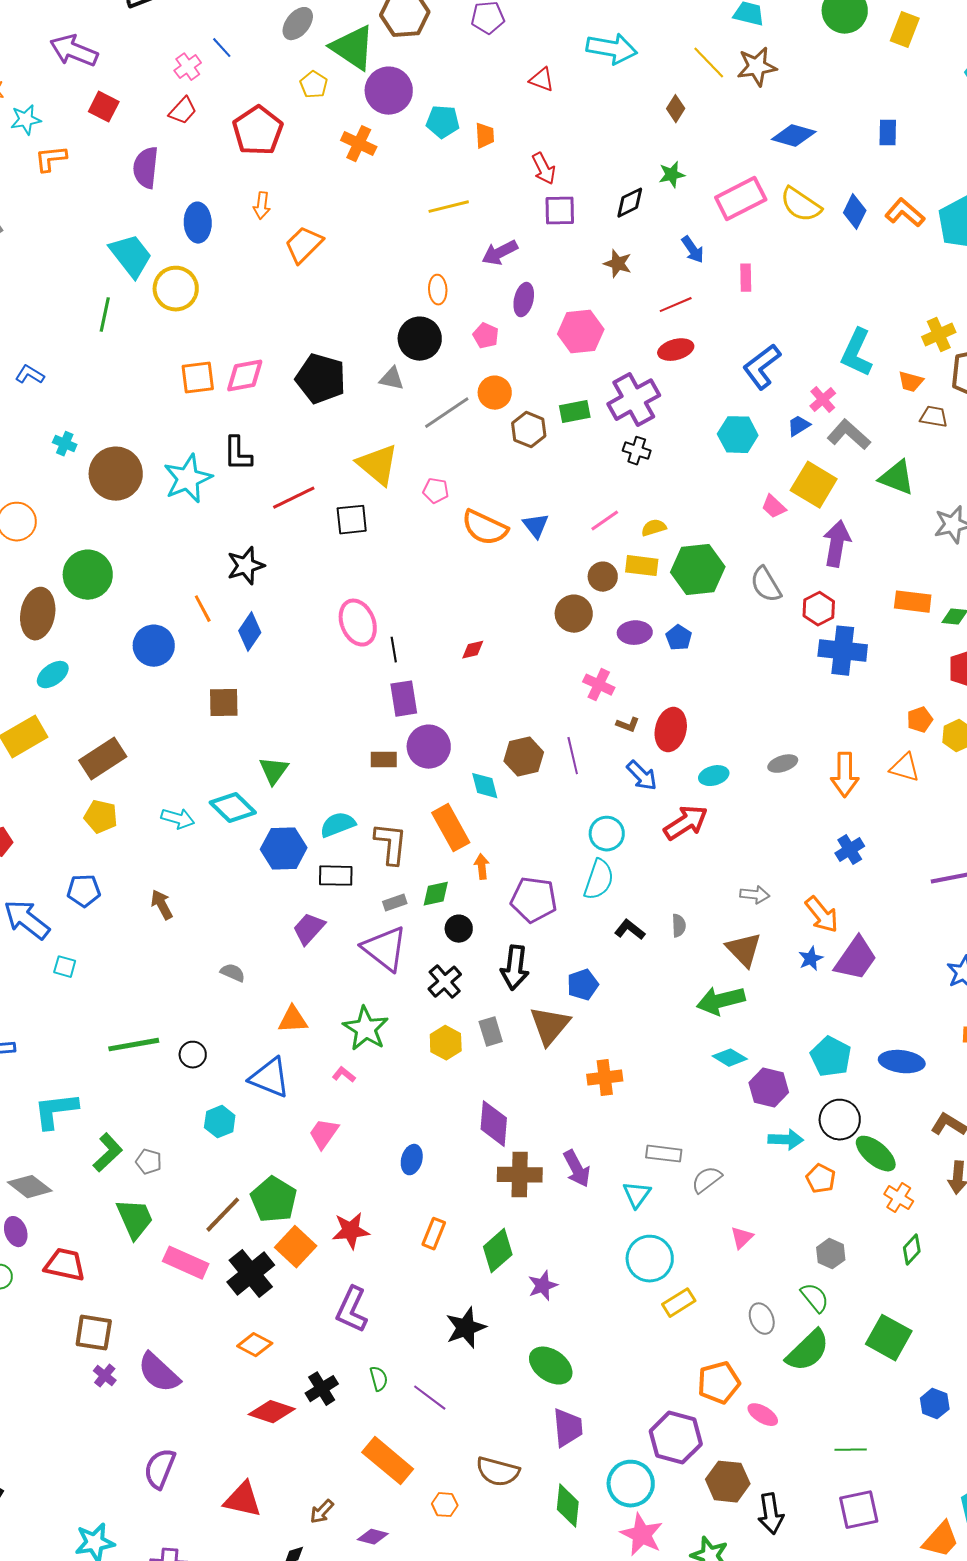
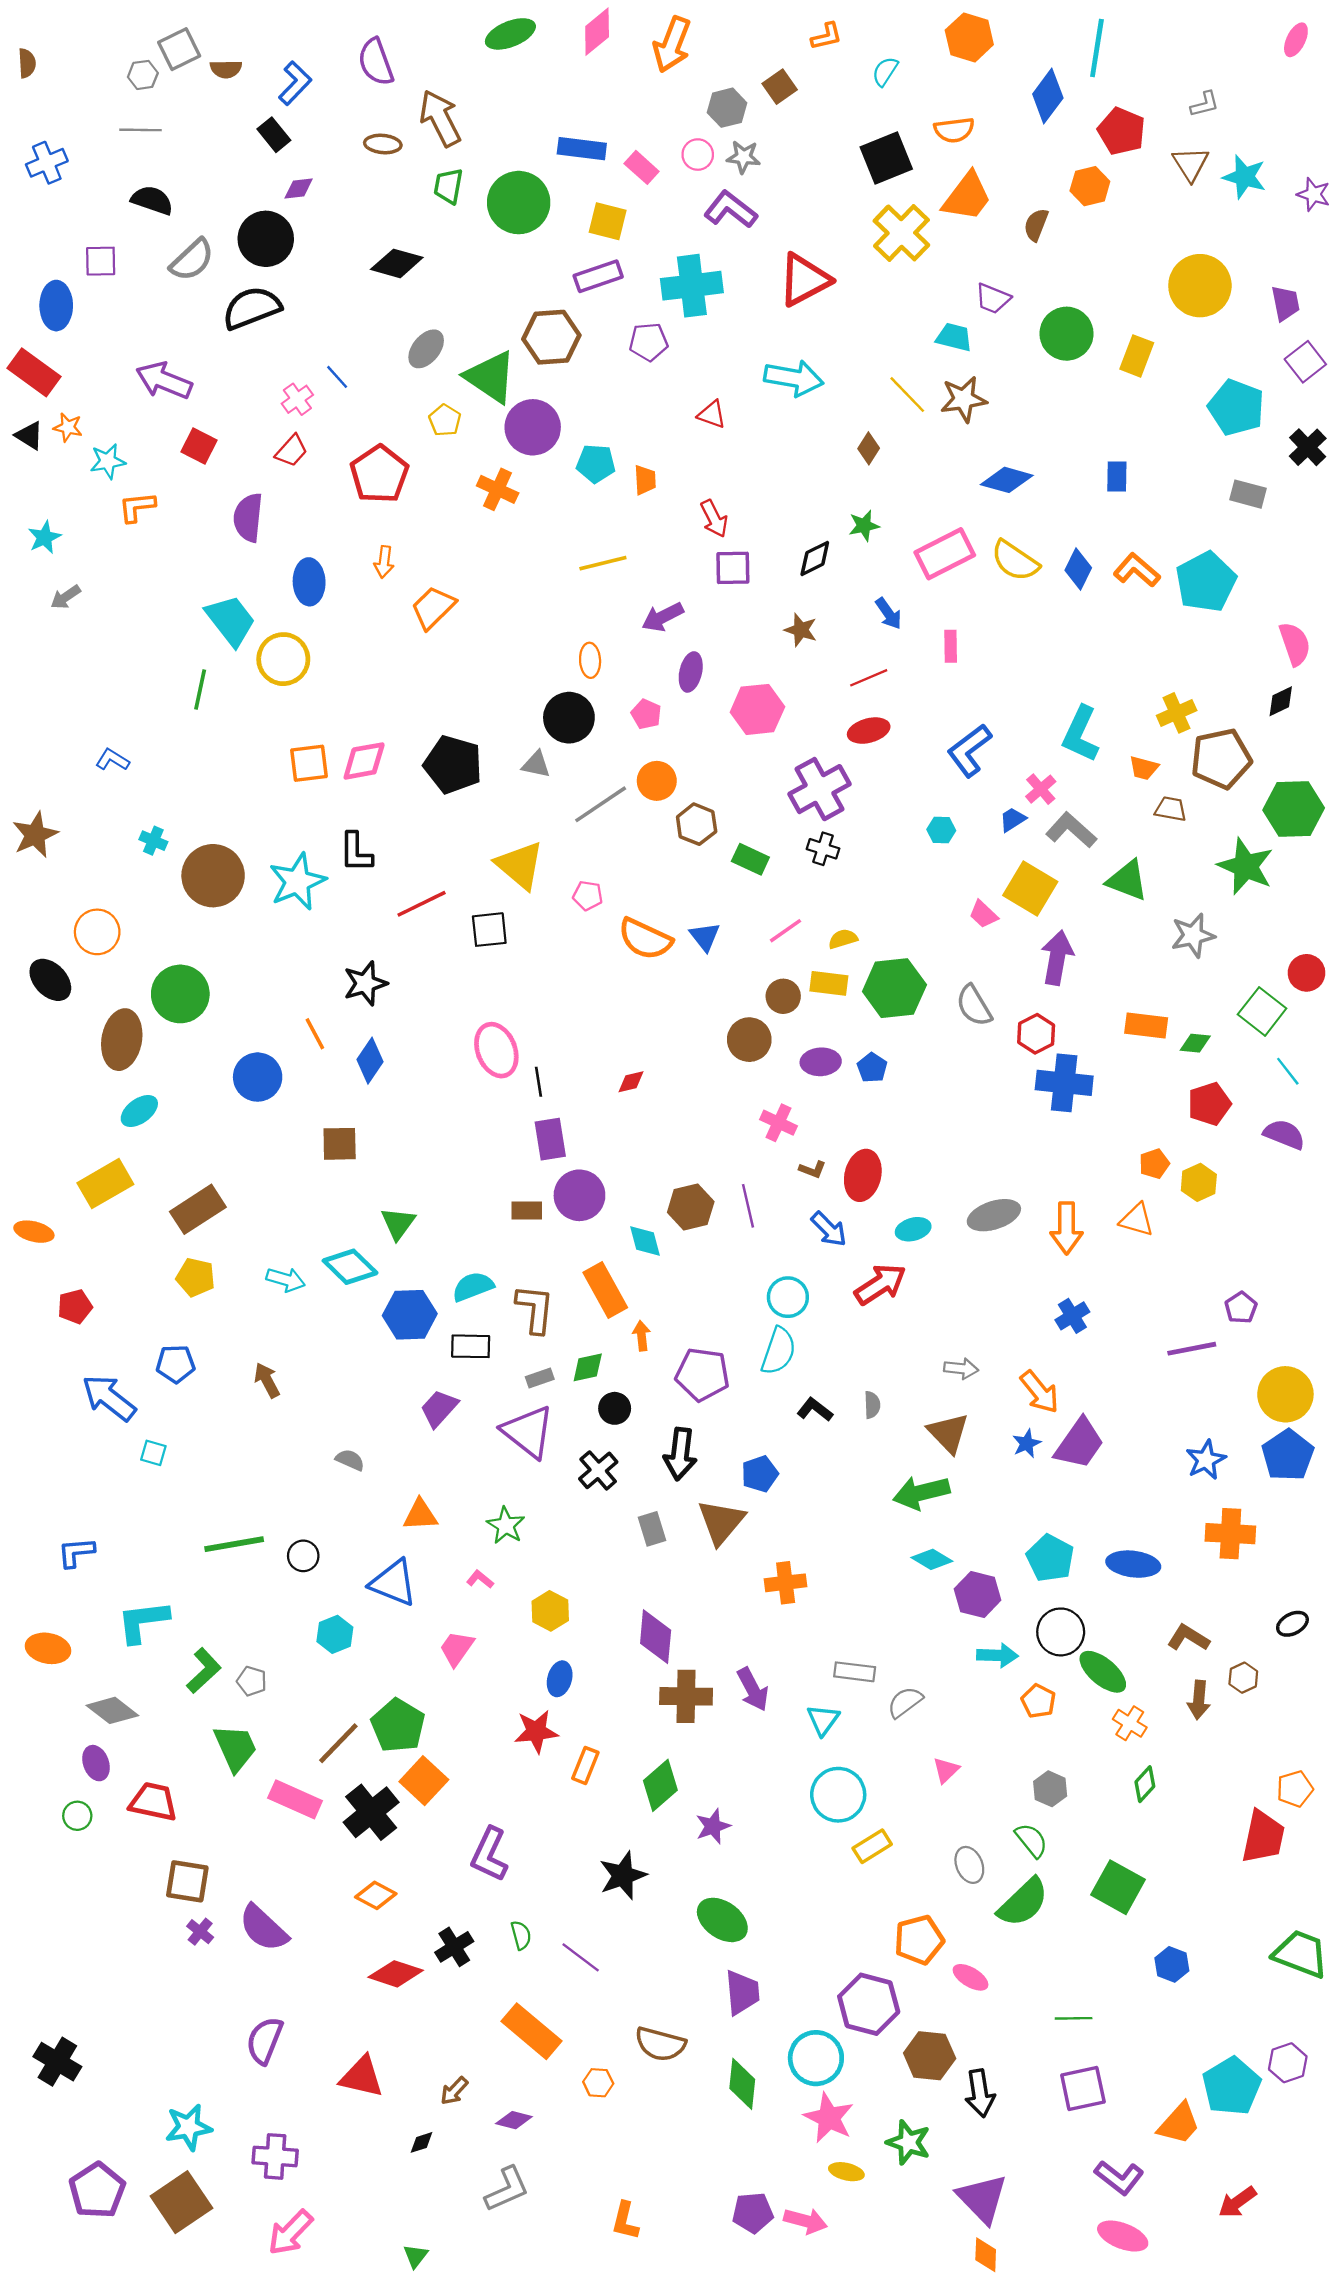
green rectangle: (575, 412) -> (750, 859), moved, turned 36
cyan hexagon: (738, 435) -> (941, 830), size x0.6
gray ellipse: (783, 764) -> (994, 1215), size x1.5
green star: (366, 1029) -> (506, 1525), size x0.7
yellow hexagon: (446, 1043) -> (550, 1611), moved
red star: (351, 1231) -> (536, 1731), moved

